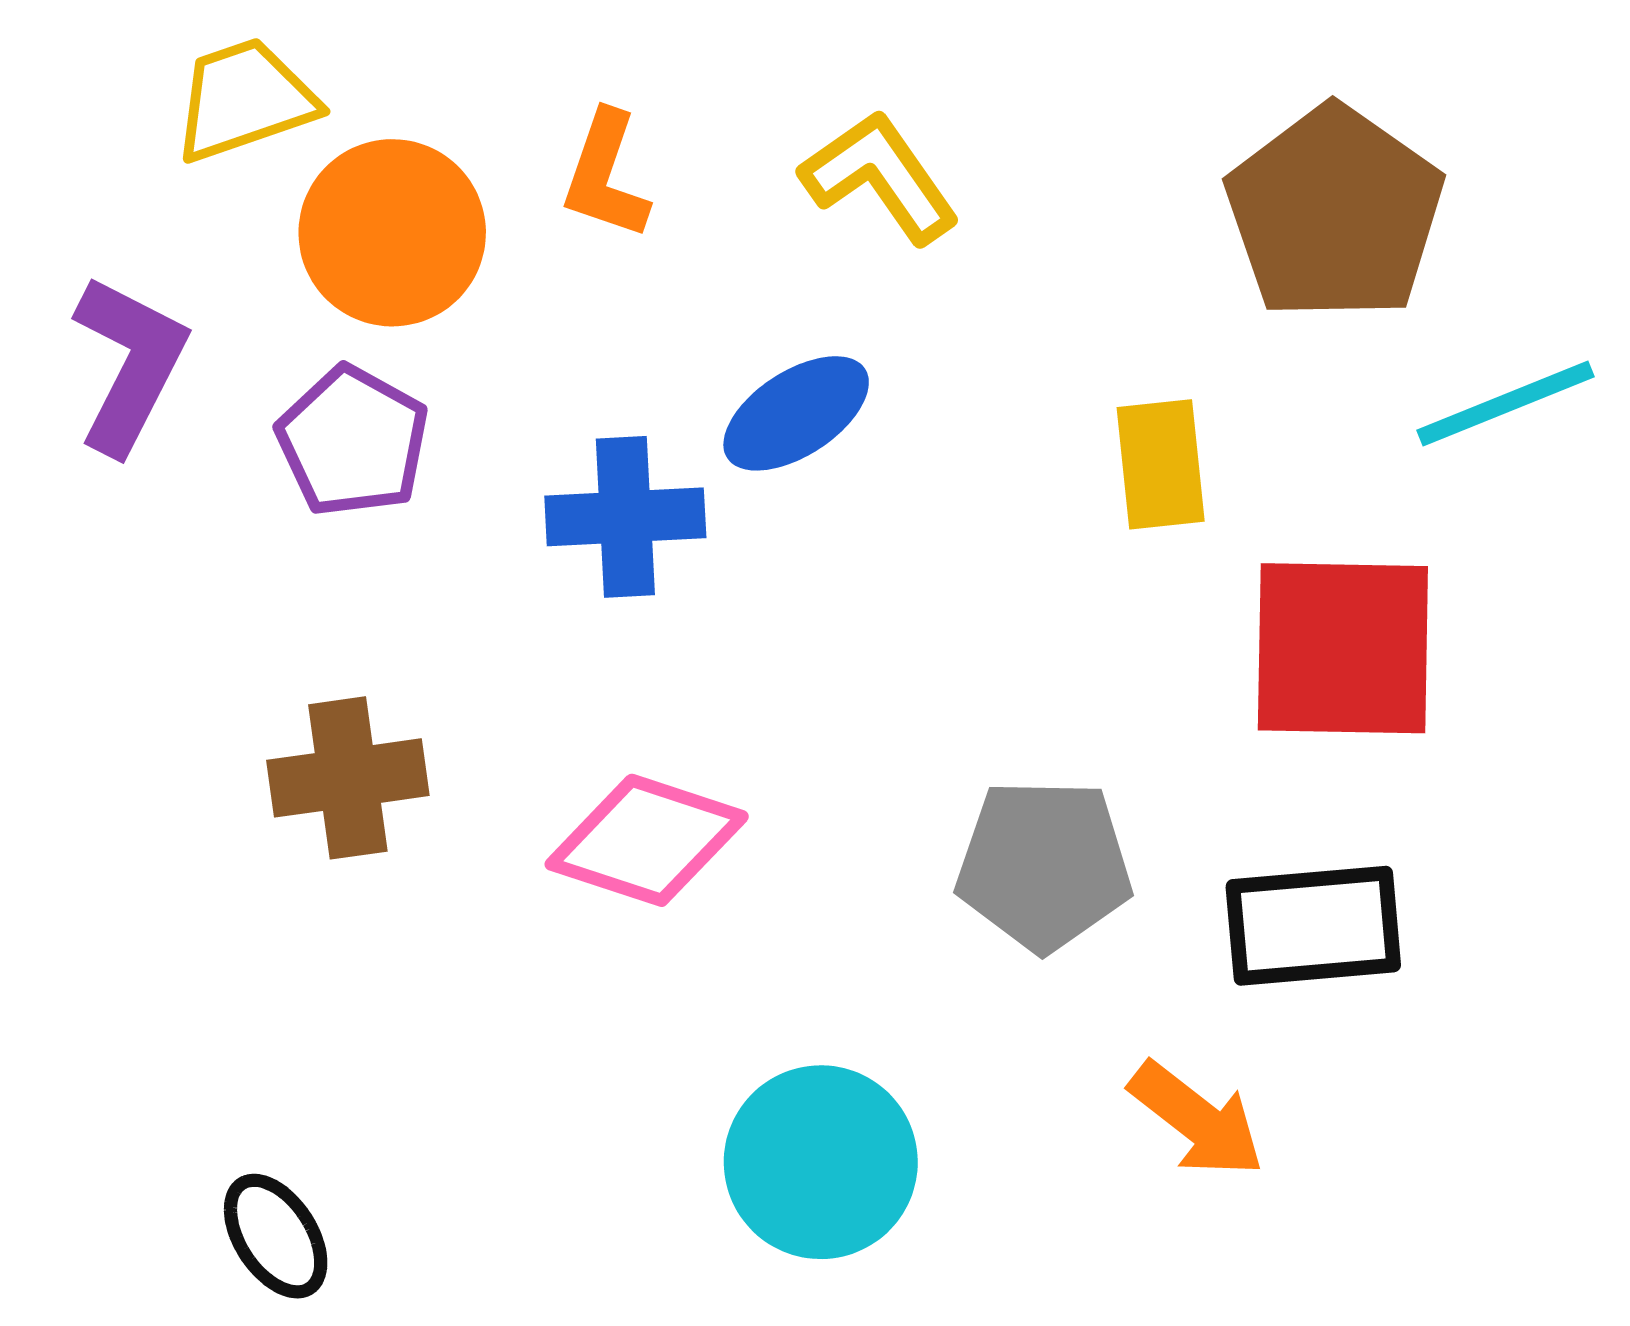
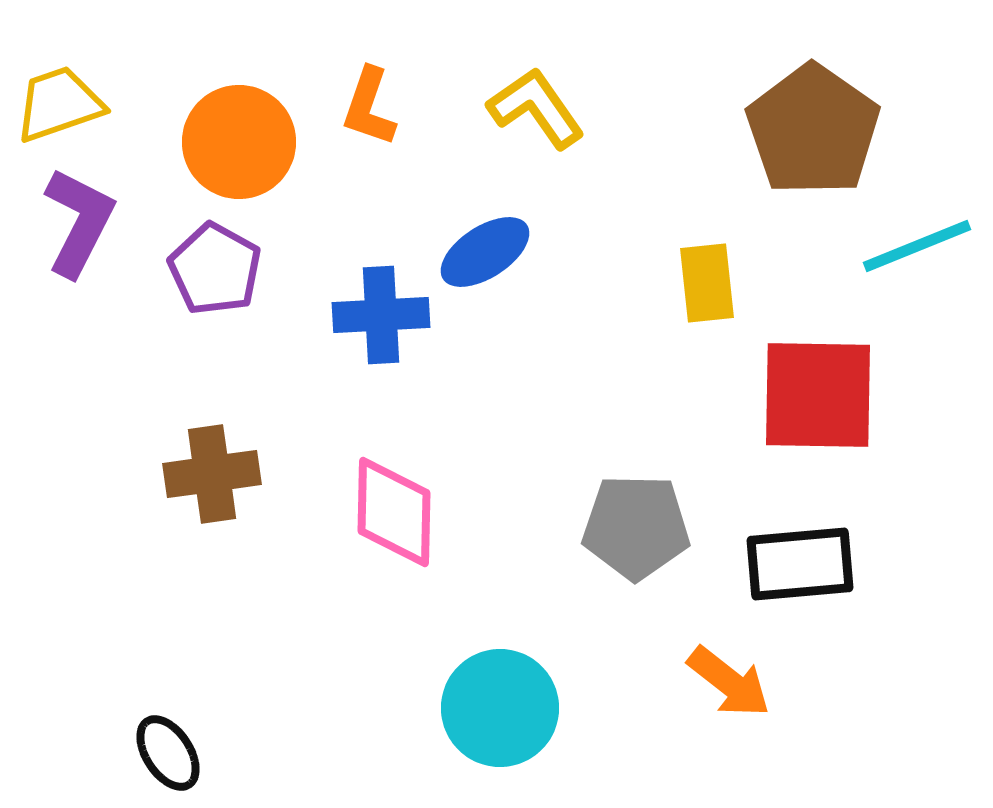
yellow trapezoid: (244, 100) -> (59, 104), moved
pink diamond: (647, 840) -> (394, 512), turned 73

